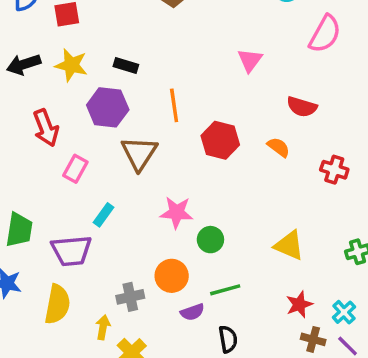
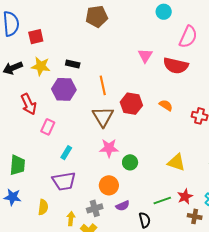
red semicircle: (302, 107) -> (176, 66), moved, size x1.4
brown triangle: (139, 153) -> (103, 117), moved
purple trapezoid: (71, 251) -> (64, 181), moved
green line: (225, 290) -> (162, 201), moved
gray cross: (130, 297) -> (95, 208), moved
yellow semicircle: (57, 304) -> (43, 207), size x0.7

